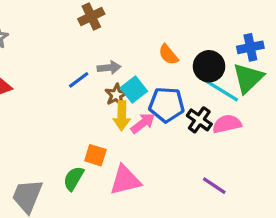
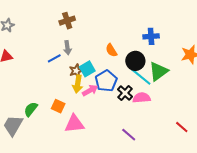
blue cross: (250, 47) -> (151, 36), moved
gray arrow: (109, 68) -> (67, 48), moved, turned 80
blue pentagon: (167, 105) -> (106, 81), turned 30
green semicircle: (74, 178) -> (31, 109), moved

